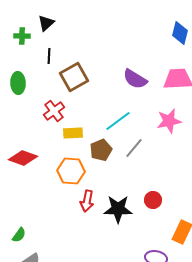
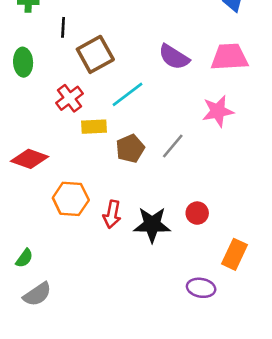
cyan line: (118, 121) -> (128, 94), moved
orange hexagon: (71, 171) -> (71, 199), moved

